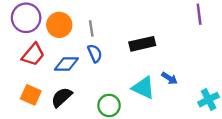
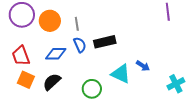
black rectangle: (142, 44) -> (105, 42), moved
red trapezoid: (33, 55) -> (21, 56), moved, turned 120

